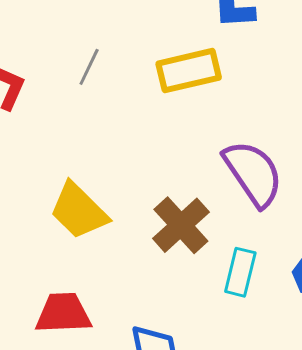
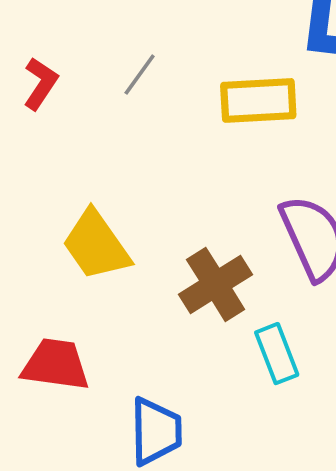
cyan rectangle: (240, 272) -> (277, 354), turned -45

